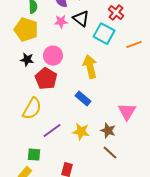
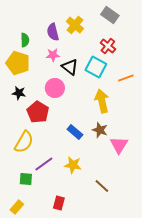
black triangle: (81, 19) -> (70, 67), moved
pink circle: (53, 56) -> (55, 88), moved
yellow arrow: (90, 67) -> (102, 101), moved
brown star: (108, 131) -> (100, 130), moved
green square: (34, 155) -> (26, 179), moved

